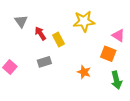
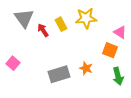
gray triangle: (21, 21) -> (24, 18), size x1.5
yellow rectangle: (59, 40) -> (61, 24), moved
gray rectangle: (44, 62) -> (59, 74), moved, size x1.5

